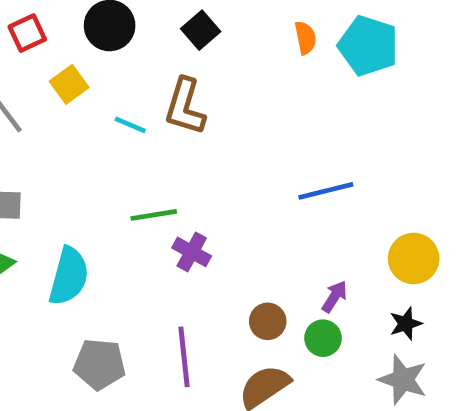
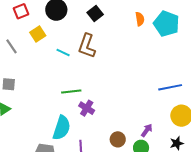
blue line: (326, 191) -> (170, 87), moved
cyan semicircle: (69, 276) -> (62, 128), moved

